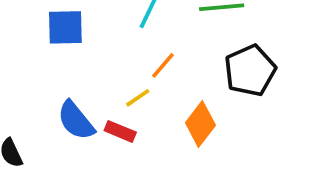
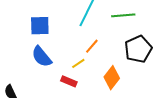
blue semicircle: (76, 121) -> (42, 57), moved

